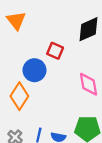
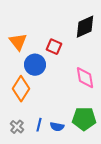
orange triangle: (16, 21) -> (18, 42), moved

